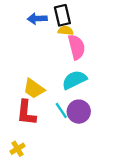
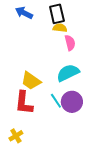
blue arrow: (37, 19) -> (24, 13), moved, turned 30
pink semicircle: (77, 47) -> (70, 43), size x0.7

